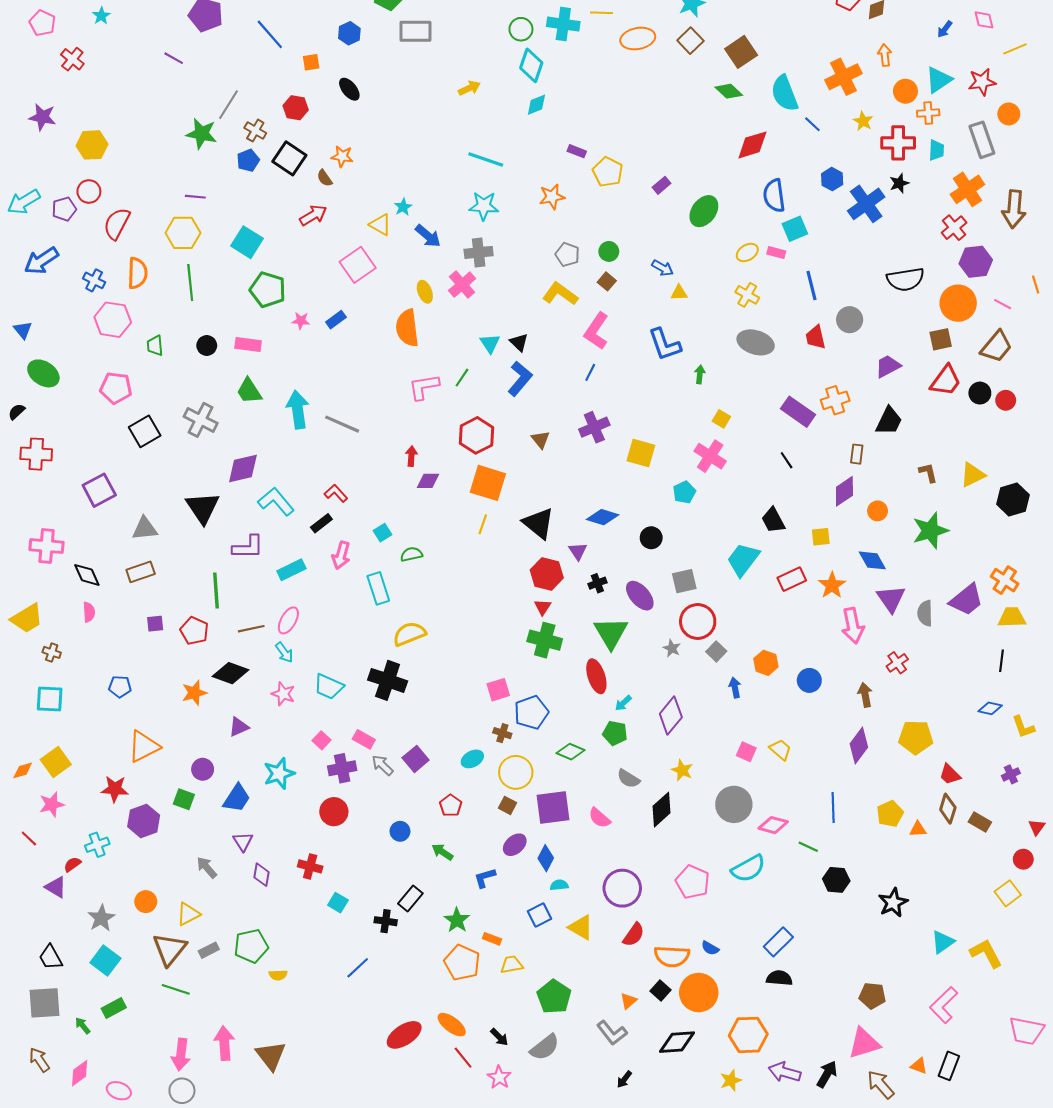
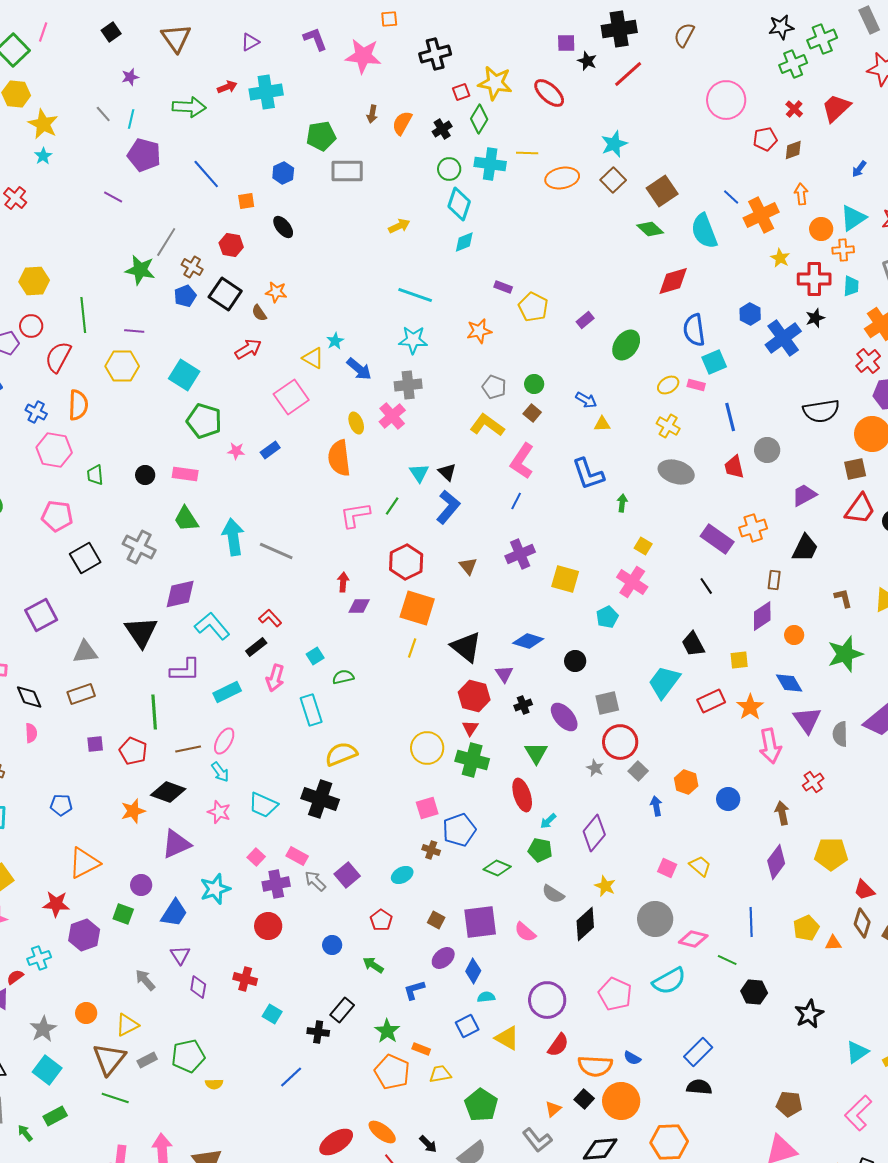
blue line: (812, 124) -> (731, 197), moved
green line: (190, 282) -> (83, 315), moved
green triangle: (611, 633) -> (536, 753), size x0.7
purple triangle: (239, 727) -> (176, 844), size x1.5
yellow circle: (516, 772) -> (427, 748), moved

